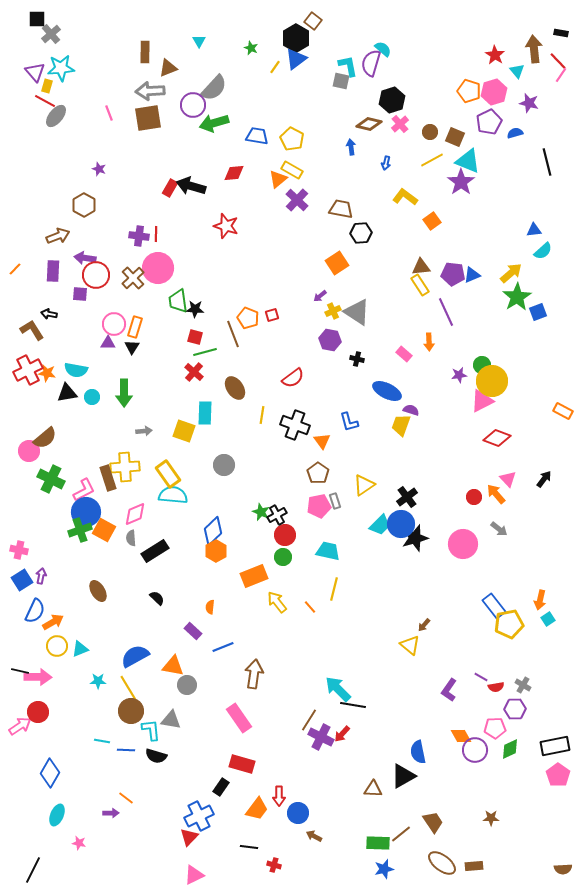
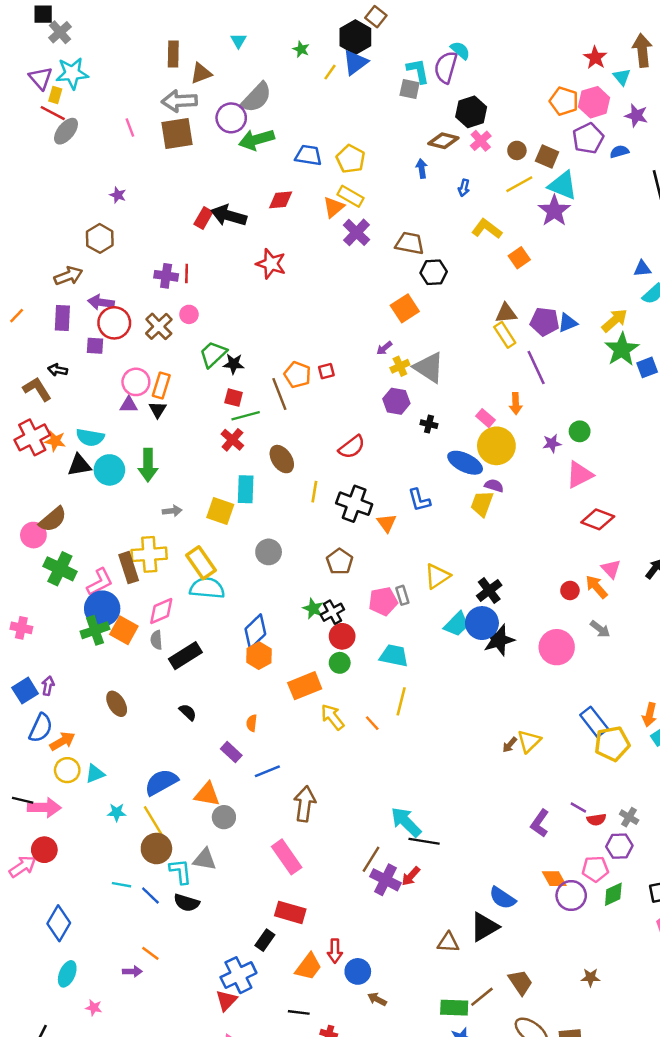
pink circle: (158, 268) -> (189, 314), size x0.5
green trapezoid: (178, 301) -> (213, 354), turned 55
yellow circle: (492, 381) -> (496, 446), moved
cyan circle: (92, 397) -> (109, 470), size x1.6
brown pentagon: (318, 473) -> (340, 562), moved
pink cross: (19, 550) -> (21, 628), moved
yellow triangle: (410, 645) -> (529, 741), moved, turned 35
blue line: (126, 750) -> (150, 896), turned 42
blue semicircle: (418, 752) -> (502, 898), turned -45

